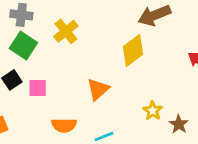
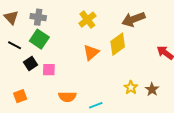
yellow cross: (66, 31) -> (87, 20), moved
orange triangle: (98, 89) -> (91, 52), moved
brown star: (179, 124) -> (152, 89), moved

